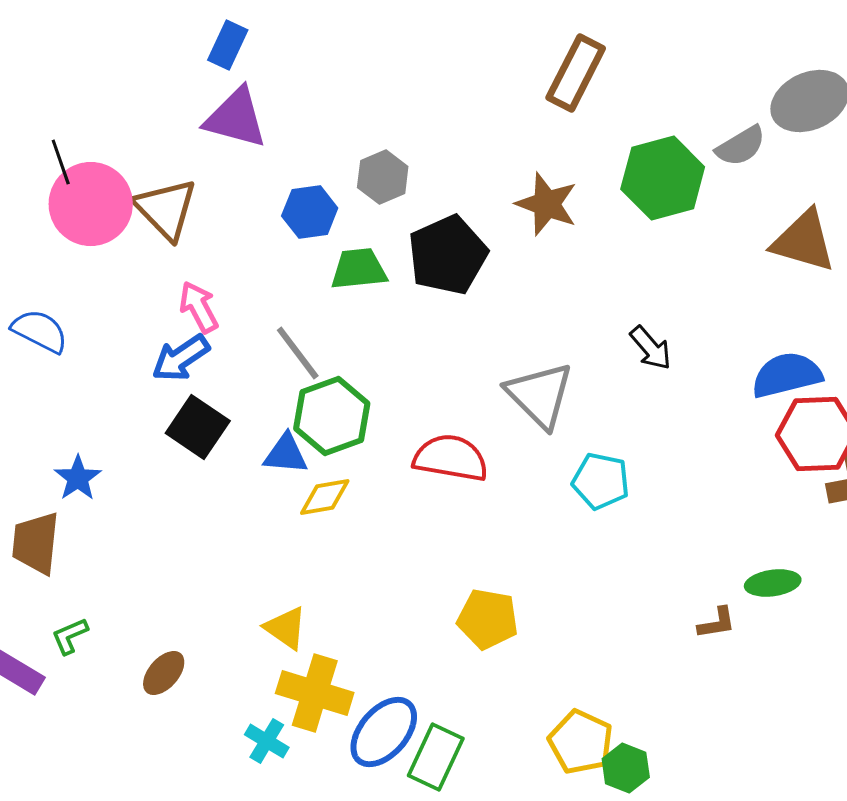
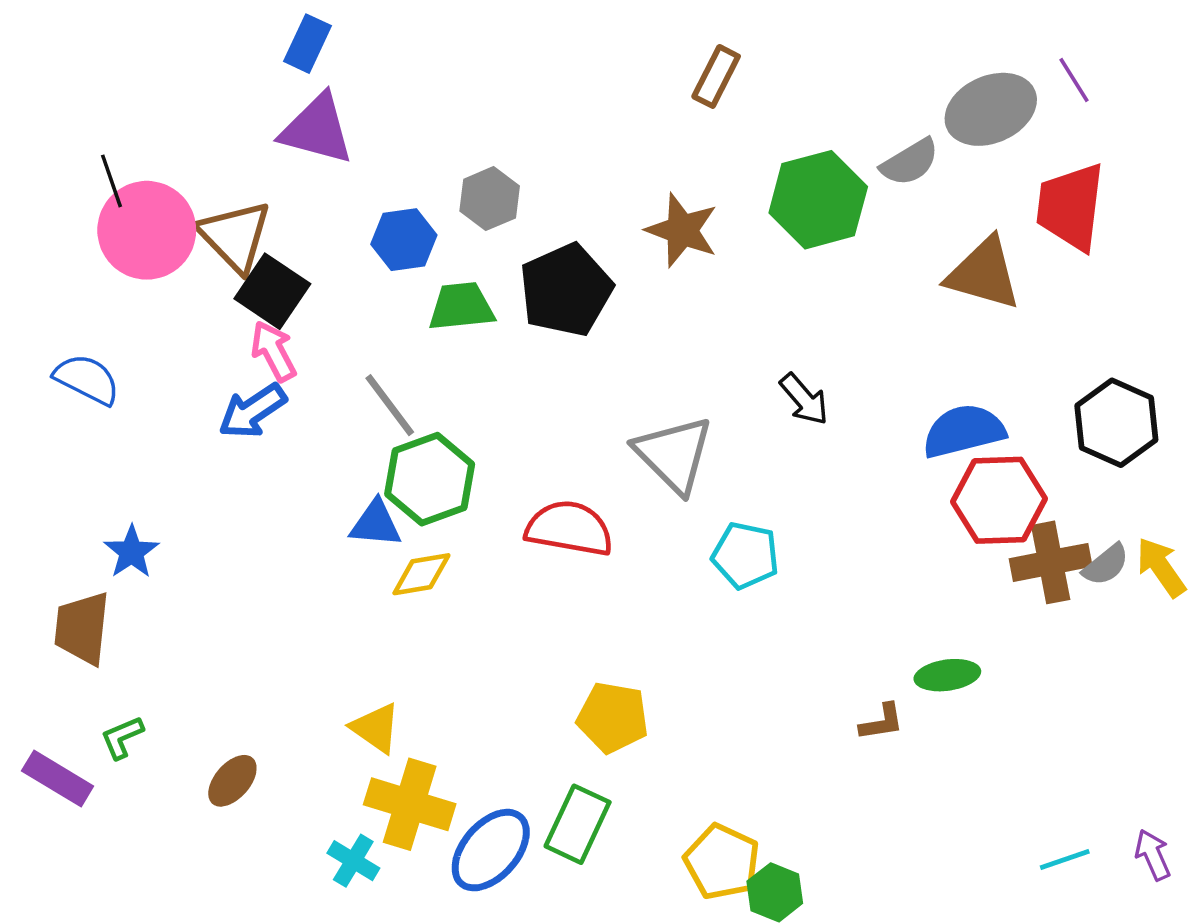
brown rectangle: (576, 73) -> (716, 76), size x0.7
black square: (198, 427) -> (272, 291), moved
green rectangle: (436, 757) -> (578, 824), moved

